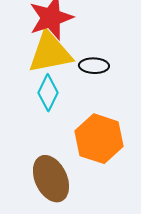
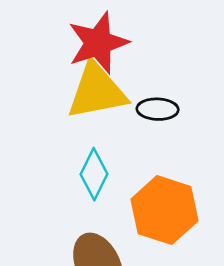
cyan diamond: (48, 93) -> (94, 174), moved

